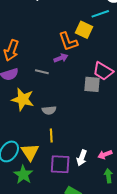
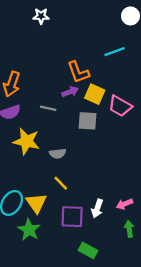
cyan line: (100, 14) -> (115, 52), moved
yellow square: (84, 30) -> (95, 94), moved
gray square: (92, 84) -> (88, 121), moved
yellow line: (51, 136) -> (61, 183), turned -40

